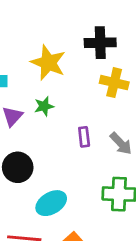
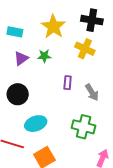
yellow cross: (114, 83) -> (85, 49), moved

